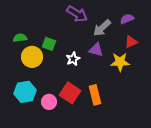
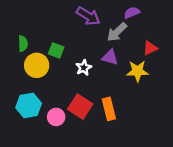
purple semicircle: (127, 19) -> (132, 13), moved
green semicircle: (20, 38) -> (23, 44), turned 96

